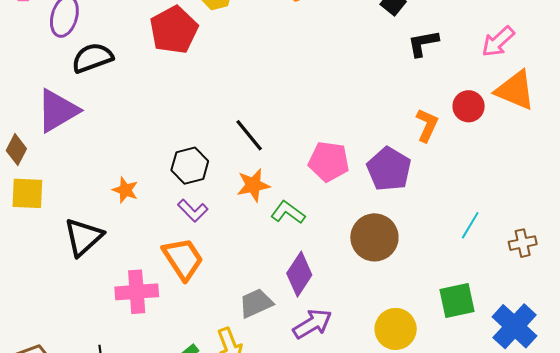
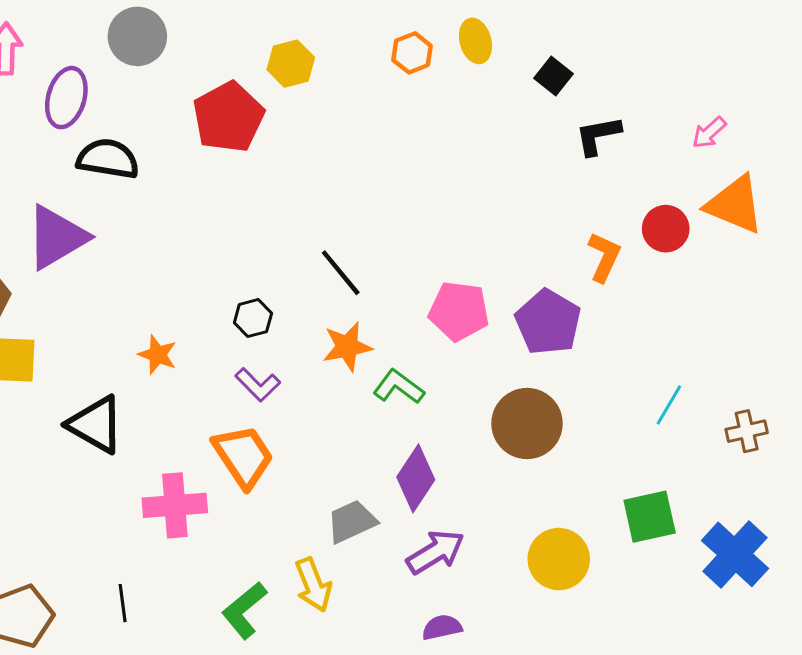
pink arrow: (498, 42) -> (709, 133), size x0.7
black semicircle: (92, 58) -> (108, 159), turned 30
black hexagon: (190, 166) -> (253, 318), size x0.7
black triangle: (83, 237) -> (96, 424), turned -48

